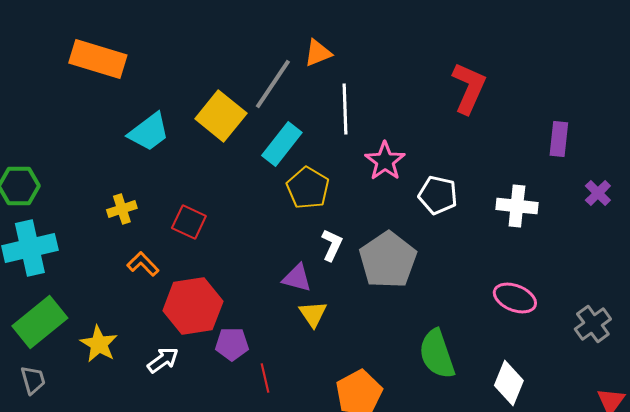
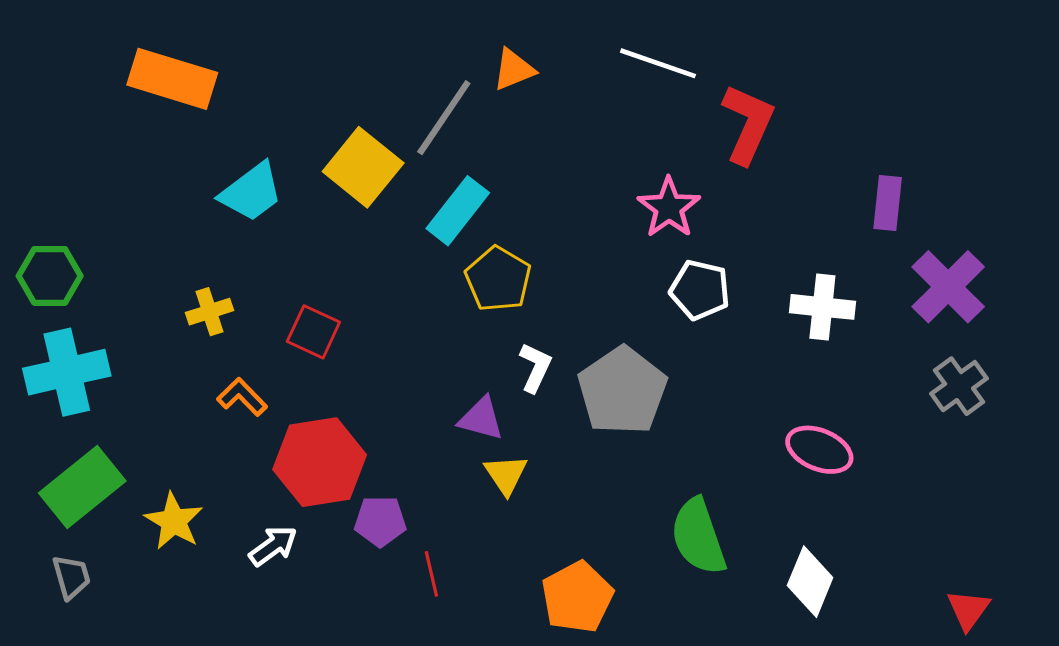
white line: (345, 109) -> (658, 63), moved, turned -69
pink star: (385, 161) -> (669, 208), moved
purple cross: (598, 193) -> (948, 287), size x1.8
gray cross: (593, 324) -> (959, 386), moved

